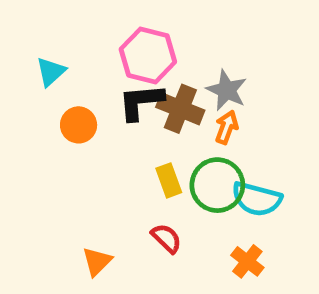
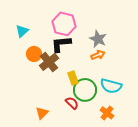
brown cross: (180, 109) -> (49, 62), moved, turned 30
orange arrow: (227, 127) -> (98, 55), turned 48
green circle: (217, 185) -> (85, 90), moved

